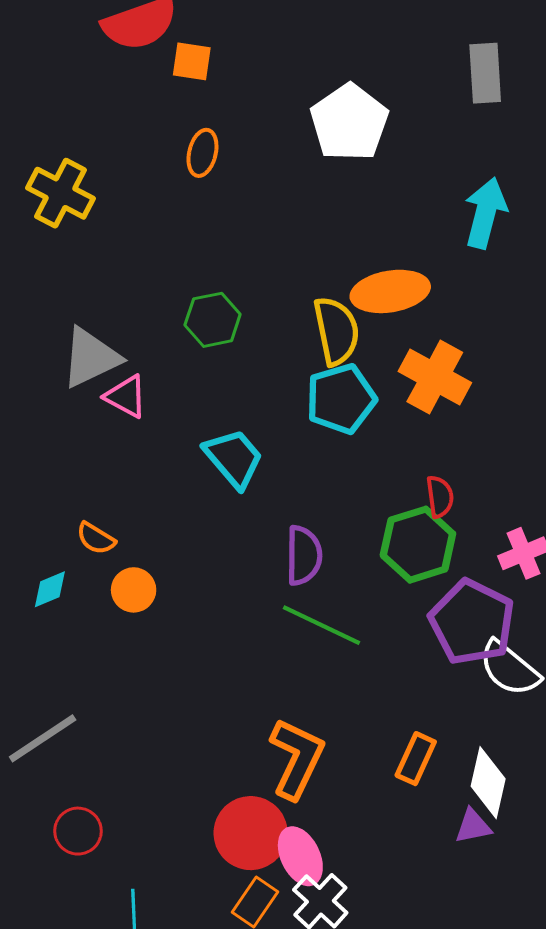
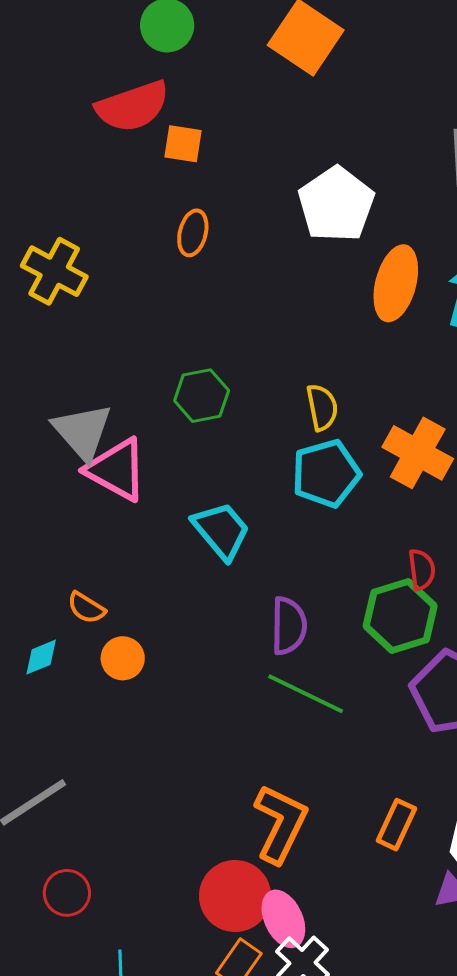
orange ellipse: (390, 291) -> (396, 283), moved, turned -66
yellow semicircle: (336, 331) -> (322, 407), size x0.7
gray triangle: (91, 358) -> (82, 432), turned -46
pink triangle: (126, 396) -> (117, 470), size x1.5

